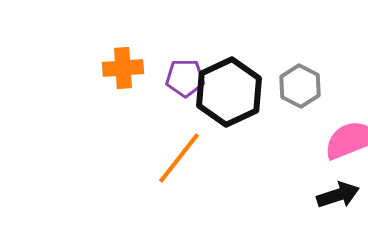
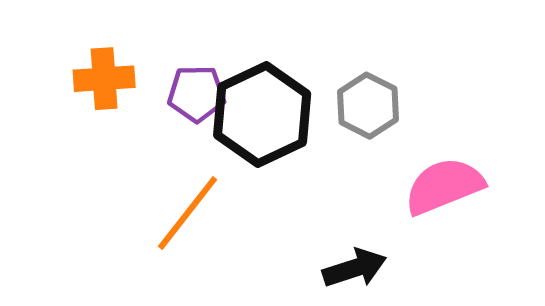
black arrow: (338, 195) -> (355, 268), moved

